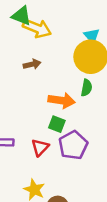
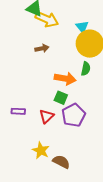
cyan triangle: (92, 36) -> (82, 27), moved

